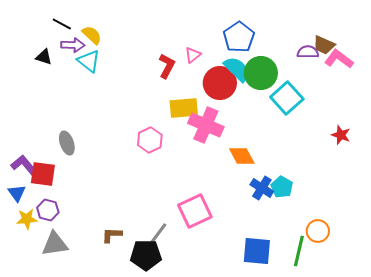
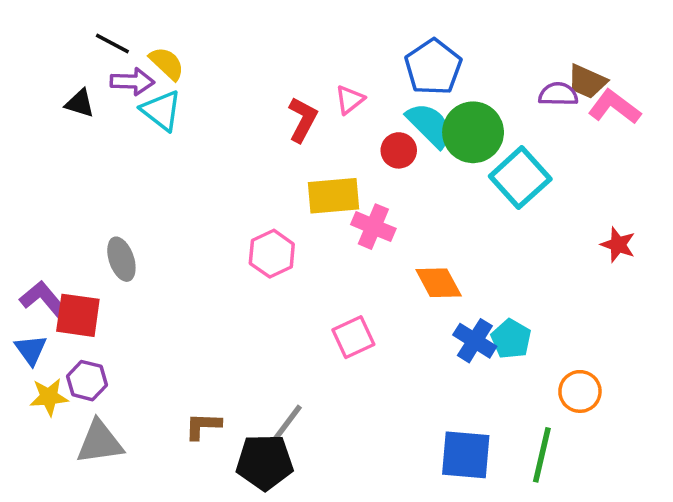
red circle: (220, 83) -> (399, 150), size x0.6
pink cross: (206, 125) -> (373, 227), size x0.7
pink square: (195, 211) -> (353, 337), moved, size x0.7
orange circle: (318, 231) -> (580, 391), moved

